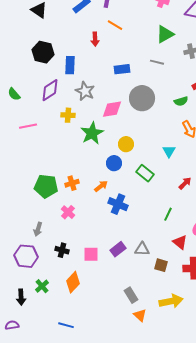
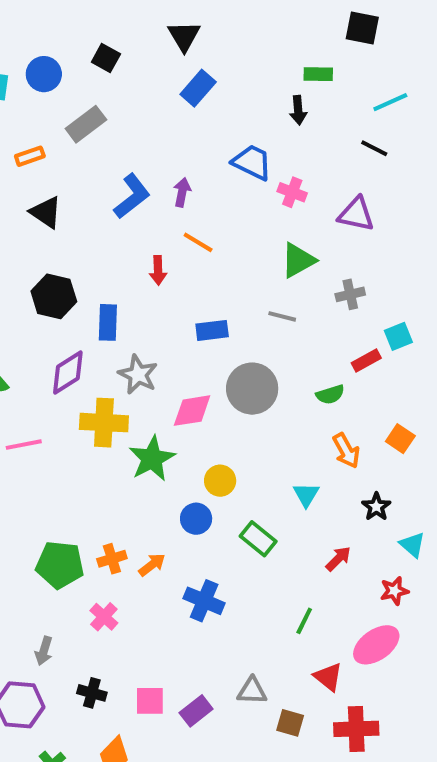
yellow cross: (68, 115) -> (104, 423), size x1.6
orange arrow: (101, 186) -> (152, 565), moved
purple rectangle: (118, 249) -> (196, 711), moved

